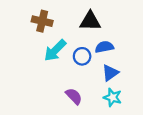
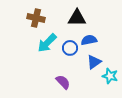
cyan star: (113, 97) -> (110, 76), moved

